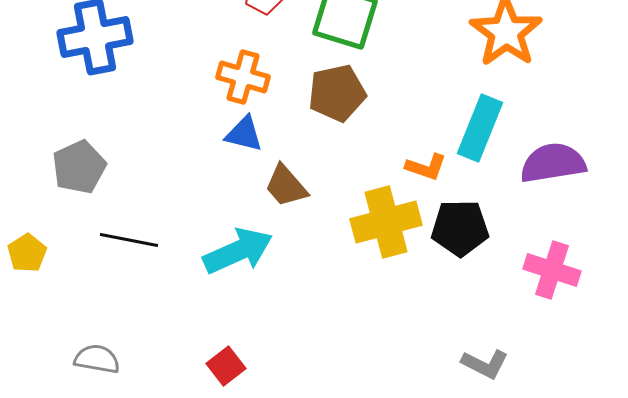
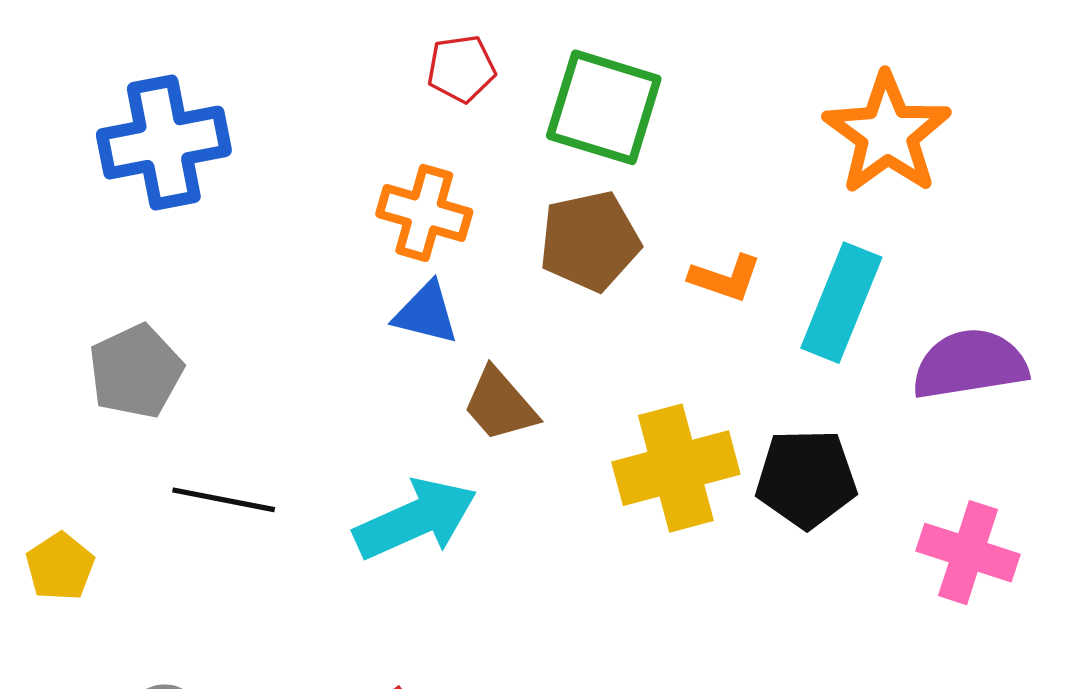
orange L-shape: (426, 167) -> (725, 278), moved
yellow pentagon: (27, 253) -> (60, 567), moved

